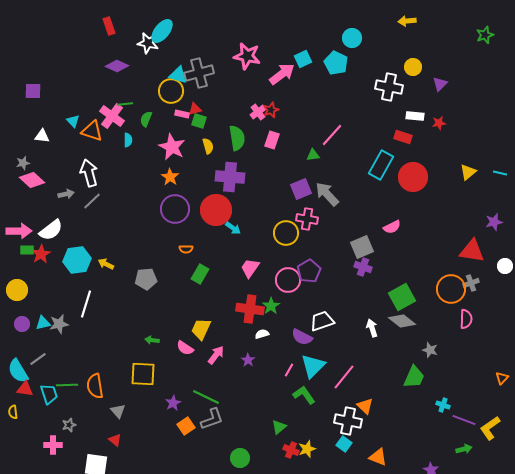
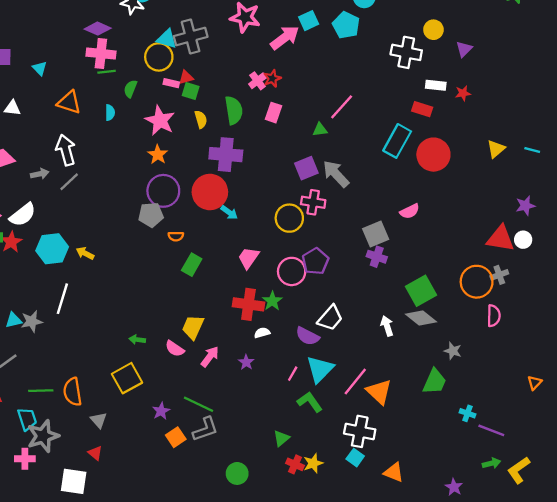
pink cross: (112, 116) -> (101, 54), moved, turned -30
cyan triangle: (73, 121) -> (40, 68), moved
white circle: (505, 266) -> (523, 240), moved
gray pentagon: (146, 279) -> (151, 215), moved
white trapezoid: (322, 321) -> (330, 318), turned 150
yellow square: (143, 374) -> (127, 378), turned -32
cyan trapezoid: (49, 394) -> (27, 419), moved
orange triangle: (365, 406) -> (379, 392), moved, size x1.4
gray star: (69, 425) -> (43, 436), size x2.0
yellow L-shape: (490, 428) -> (519, 470), moved

